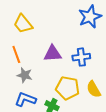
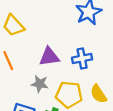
gray star: (25, 75) -> (40, 84), moved

